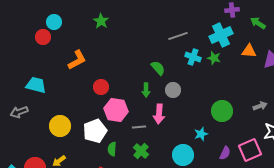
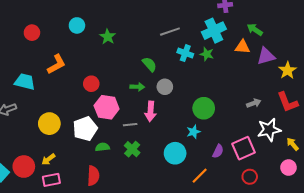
green star: (101, 21) -> (108, 37), moved
cyan circle: (54, 22) -> (77, 25), moved
green arrow: (258, 23) -> (255, 30), moved
orange L-shape: (77, 60) -> (56, 64), moved
green arrow: (146, 90) -> (137, 87), turned -88
green circle: (222, 111) -> (204, 108), moved
green semicircle: (112, 149) -> (102, 147), turned 80

